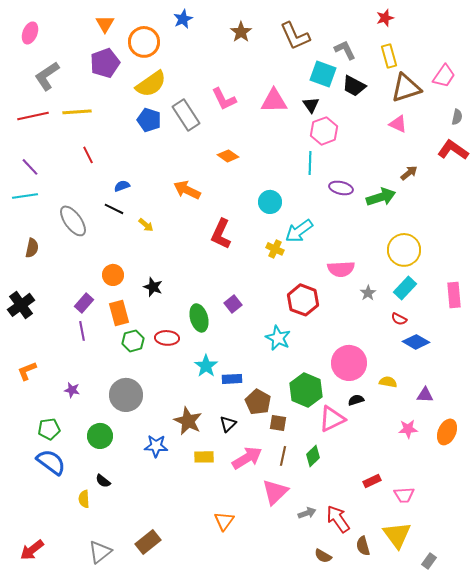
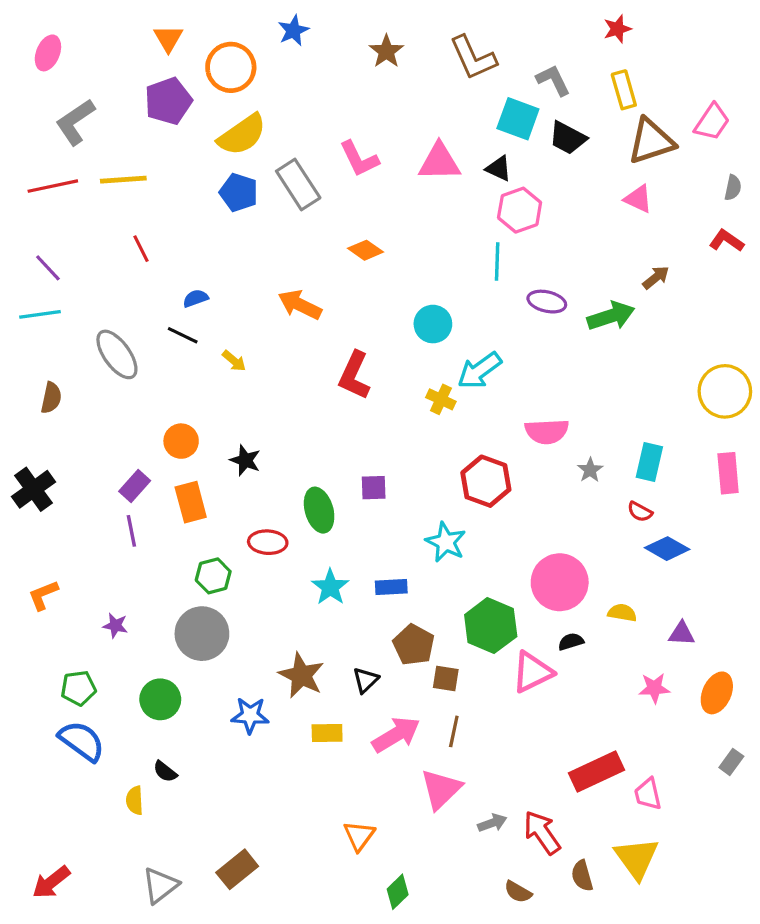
black triangle: (311, 105) -> (499, 168), turned -30
red L-shape: (453, 150) -> (726, 241), size x0.7
yellow circle: (404, 250) -> (725, 391), moved
cyan rectangle: (405, 288) -> (649, 462), turned -30
purple square: (233, 304) -> (374, 488), turned 36
green hexagon: (133, 341) -> (213, 576), moved
blue rectangle: (232, 379) -> (391, 587), moved
green diamond: (313, 456) -> (398, 892), moved
red rectangle: (372, 481) -> (597, 772), size x1.8
pink trapezoid: (404, 495) -> (648, 794), turned 80
gray rectangle: (429, 561) -> (731, 762), moved

